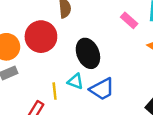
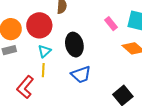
cyan triangle: (75, 81) -> (44, 51), moved, turned 48

